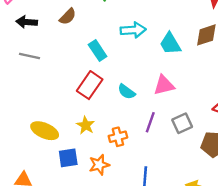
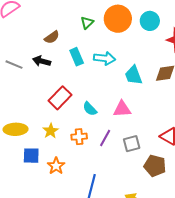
black arrow: (27, 22) -> (42, 61), moved
cyan rectangle: (98, 51) -> (77, 57), moved
yellow ellipse: (45, 131) -> (16, 129), turned -35
orange cross: (118, 137) -> (79, 137), moved
orange star: (99, 165) -> (56, 166), turned -30

